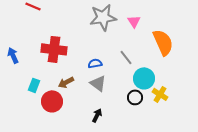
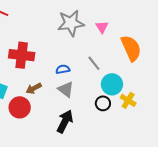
black arrow: (97, 115) -> (65, 121), size x1.6

